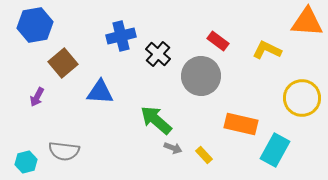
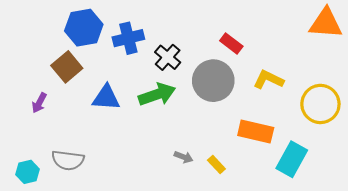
blue hexagon: (35, 25) -> (84, 28), moved
yellow L-shape: (267, 50) -> (268, 80), moved
green arrow: (156, 120) -> (157, 94), moved, turned 120

